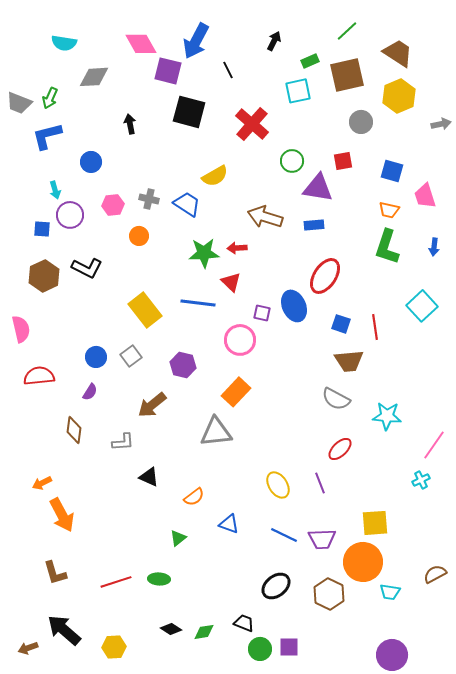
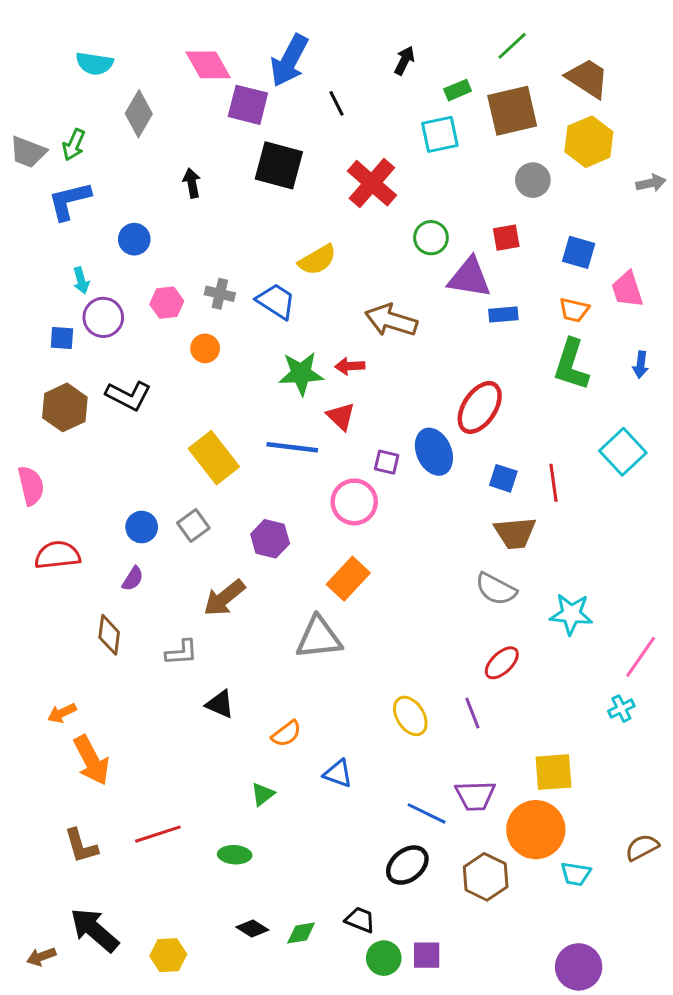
gray diamond: (94, 77) -> (139, 114), turned -56
blue rectangle: (314, 225) -> (503, 314), moved
blue line: (284, 535) -> (427, 813), moved
red line: (116, 582) -> (158, 834), moved

